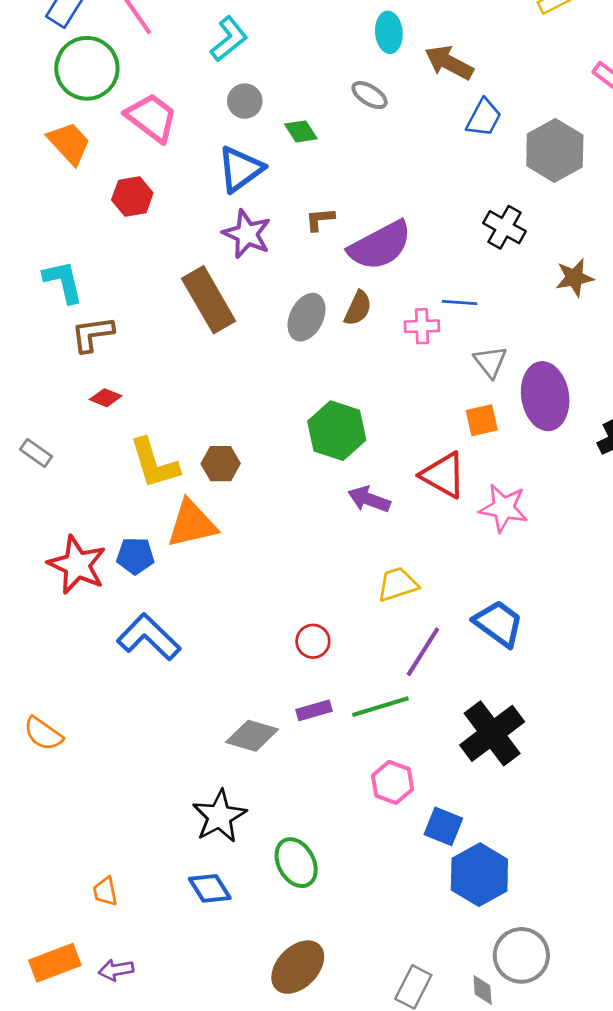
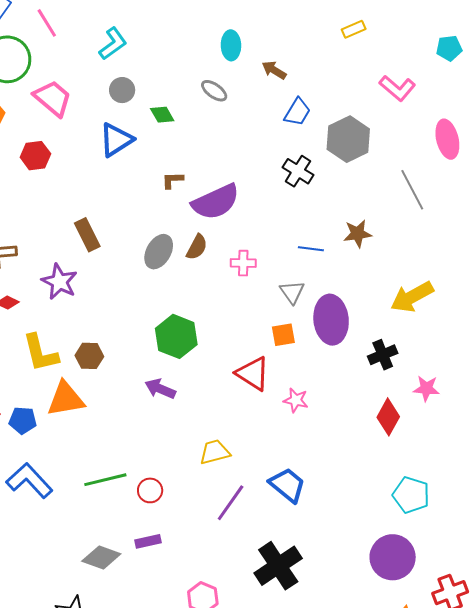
brown arrow: (449, 63) -> (274, 70), size x0.7
black cross: (504, 227) -> (298, 171), moved
purple star: (247, 234) -> (59, 282), moved
brown rectangle: (209, 300) -> (87, 235), size x0.7
blue line: (460, 303) -> (311, 249), moved
purple arrow: (369, 499) -> (160, 389), moved
pink star: (503, 508) -> (296, 400), size x0.7
green line: (380, 707) -> (105, 480), moved

